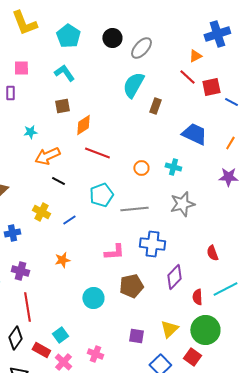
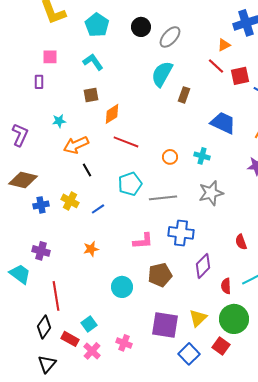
black line: (58, 181) -> (87, 170), turned 32
blue cross: (12, 233) -> (41, 205), moved
purple cross: (20, 271) -> (41, 251), moved
purple square: (136, 336) -> (165, 325), size x1.8

